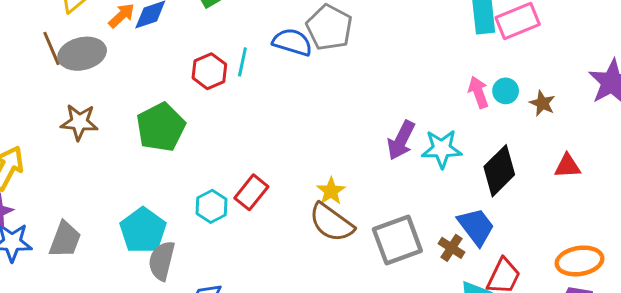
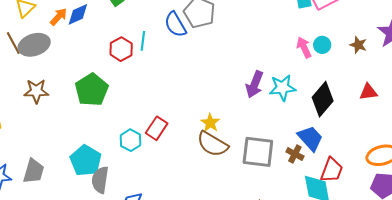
blue semicircle: (292, 42) -> (175, 25), turned -132
brown star: (542, 103) -> (358, 45), moved
gray square: (397, 240) -> (258, 152), turned 32

